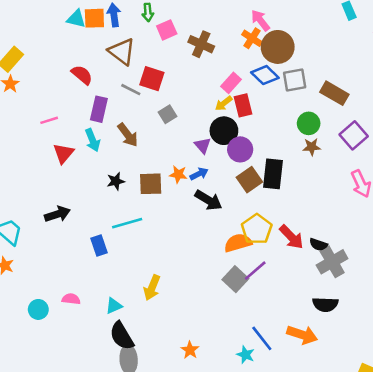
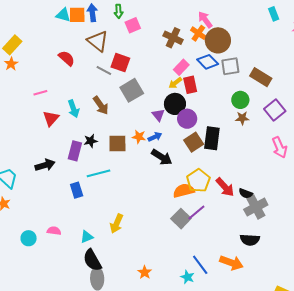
brown cross: (201, 44) -> (173, 38), moved
purple rectangle: (99, 109) -> (75, 151), moved
gray square: (167, 114) -> (132, 90), size x1.6

